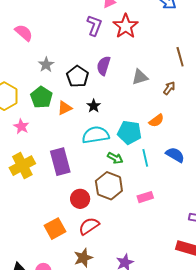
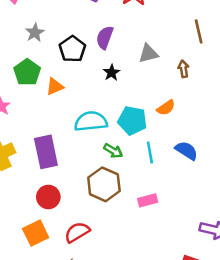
brown arrow: (169, 88) -> (183, 69), turned -48
black star: (94, 106) -> (112, 73), moved
red circle: (80, 199) -> (48, 197), moved

